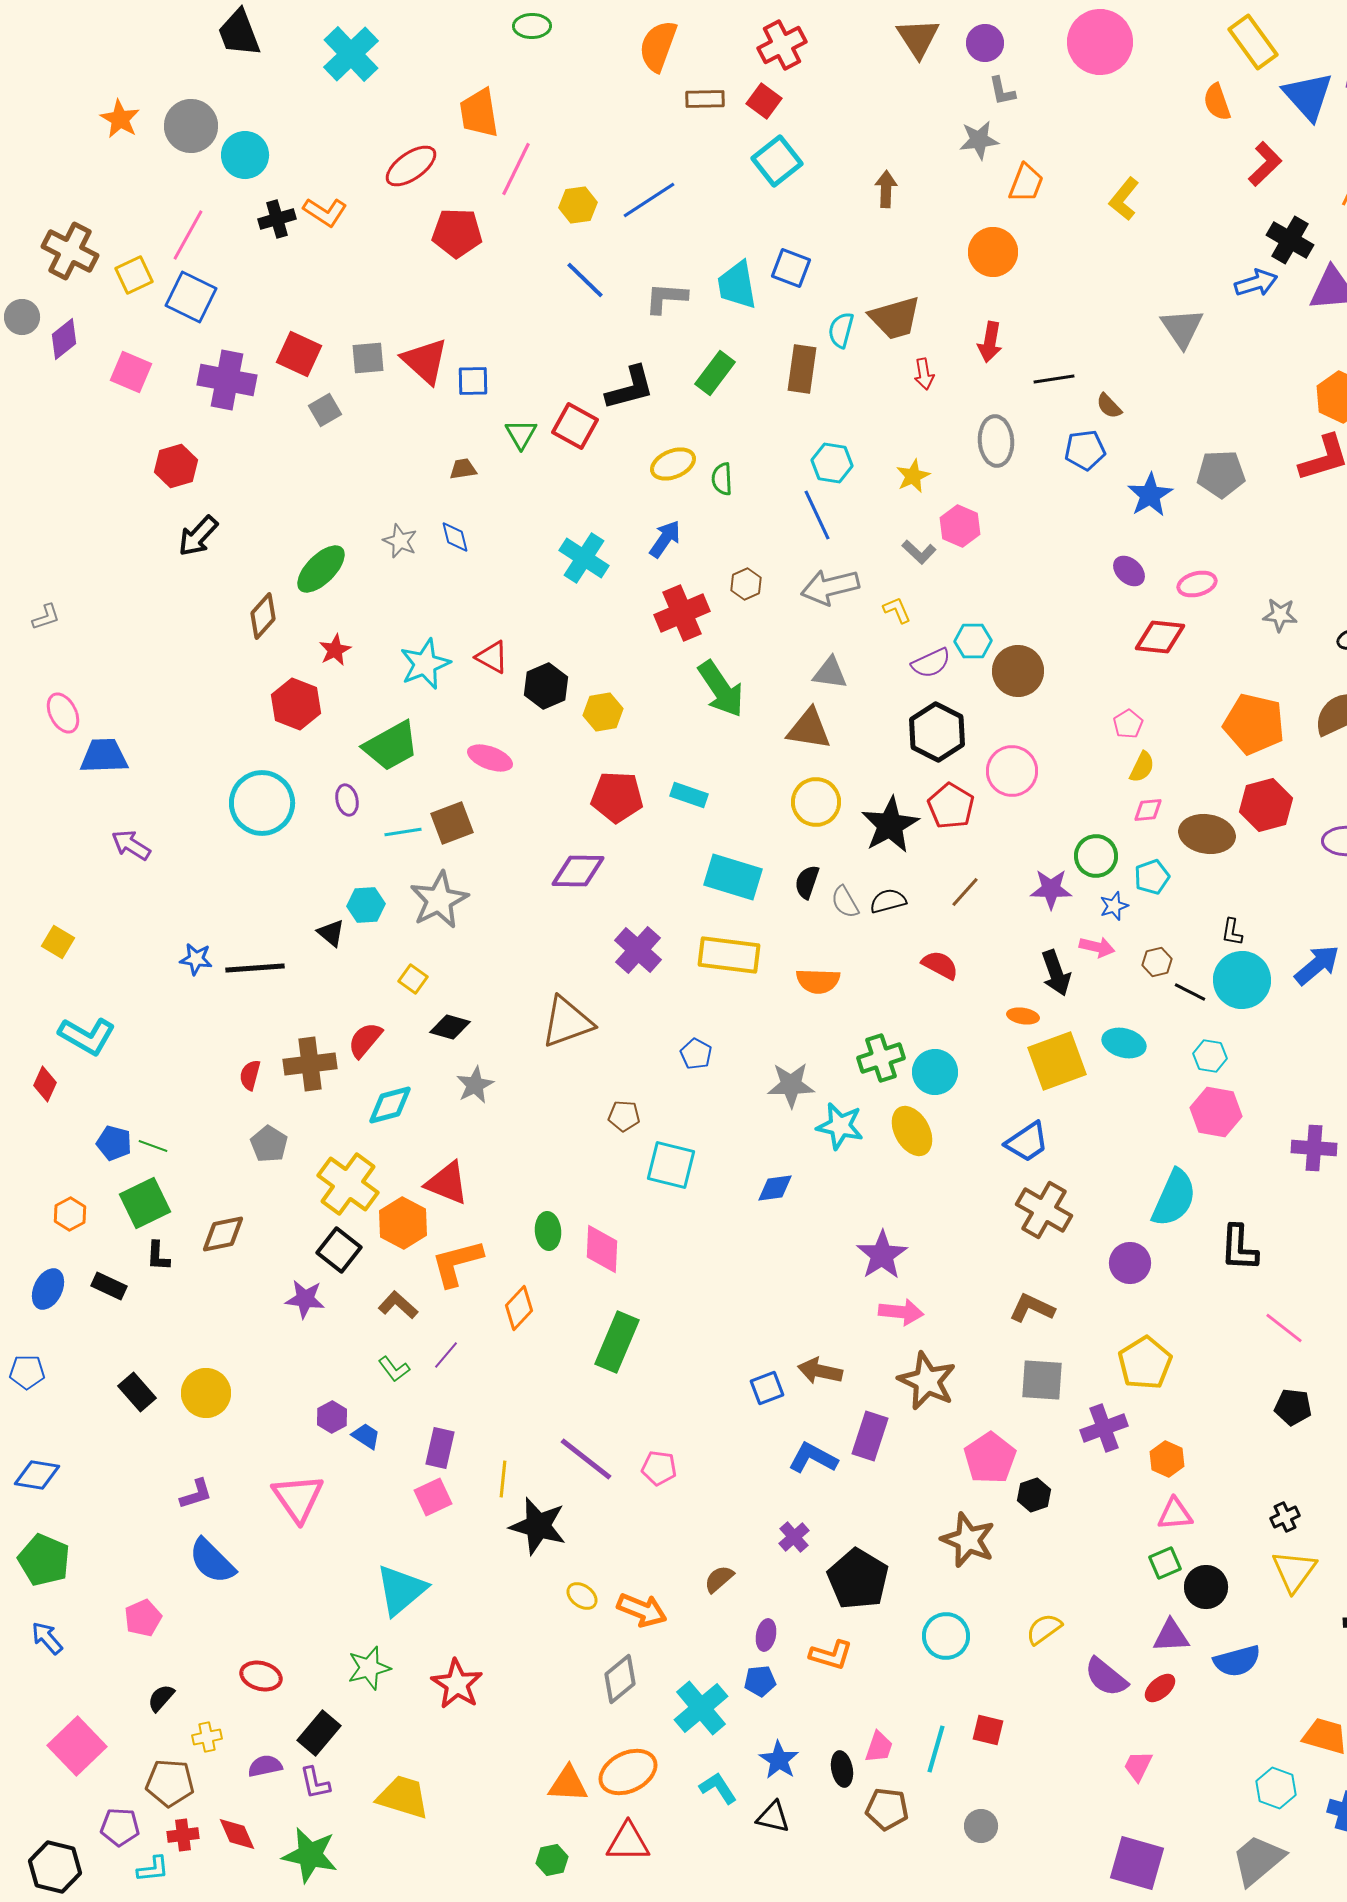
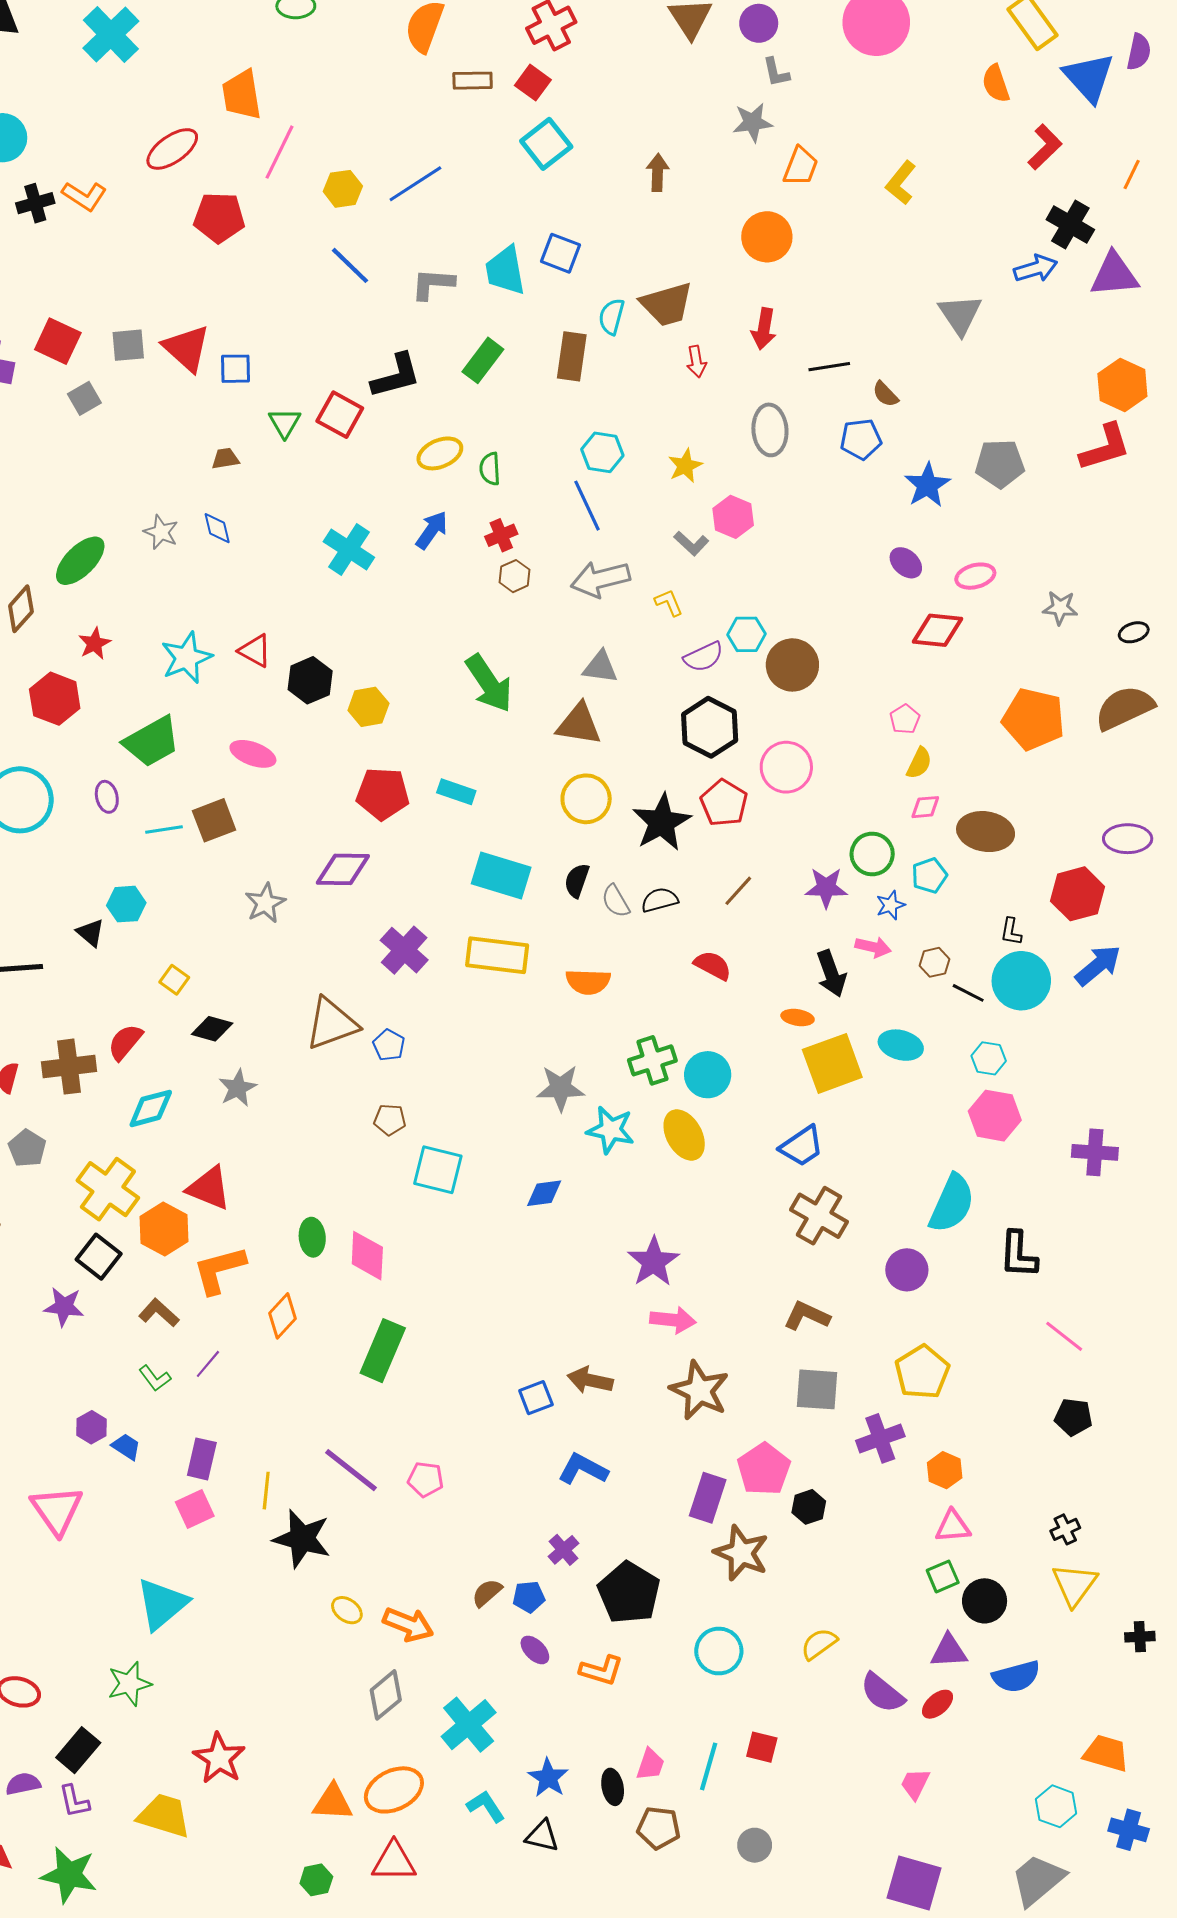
red cross: (682, 613) -> (501, 535), moved, size x0.6
red hexagon: (1266, 805) -> (1078, 894), moved
gray star: (439, 900) -> (265, 903), moved, size x0.7
blue pentagon: (696, 1054) -> (389, 1045), moved
purple rectangle: (870, 1436) -> (708, 1498), moved
purple ellipse: (766, 1635) -> (535, 1650), turned -56
blue pentagon: (760, 1681) -> (529, 1597), moved
red star: (457, 1684) -> (219, 1758), moved

